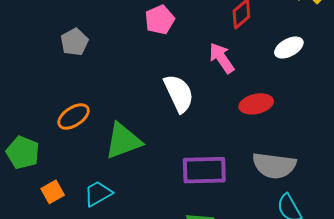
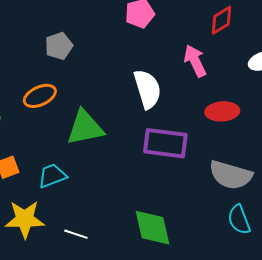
gray pentagon: (74, 42) -> (59, 46), moved
purple rectangle: (204, 170) -> (165, 143), moved

